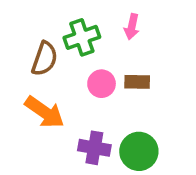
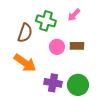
pink arrow: (132, 27) -> (74, 15), turned 32
green cross: (82, 37) -> (46, 21), turned 36

